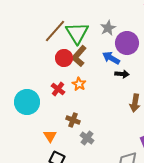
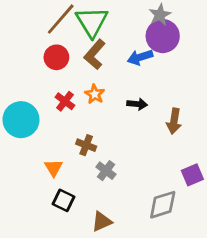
gray star: (108, 28) -> (160, 15), moved
red circle: (64, 58) -> (56, 57), moved
blue arrow: (111, 58) -> (140, 57), turned -48
black arrow: (122, 74) -> (137, 104), moved

